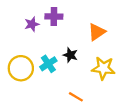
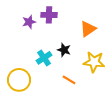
yellow circle: (21, 68) -> (19, 80), moved
orange line: (76, 97) -> (69, 80), moved

